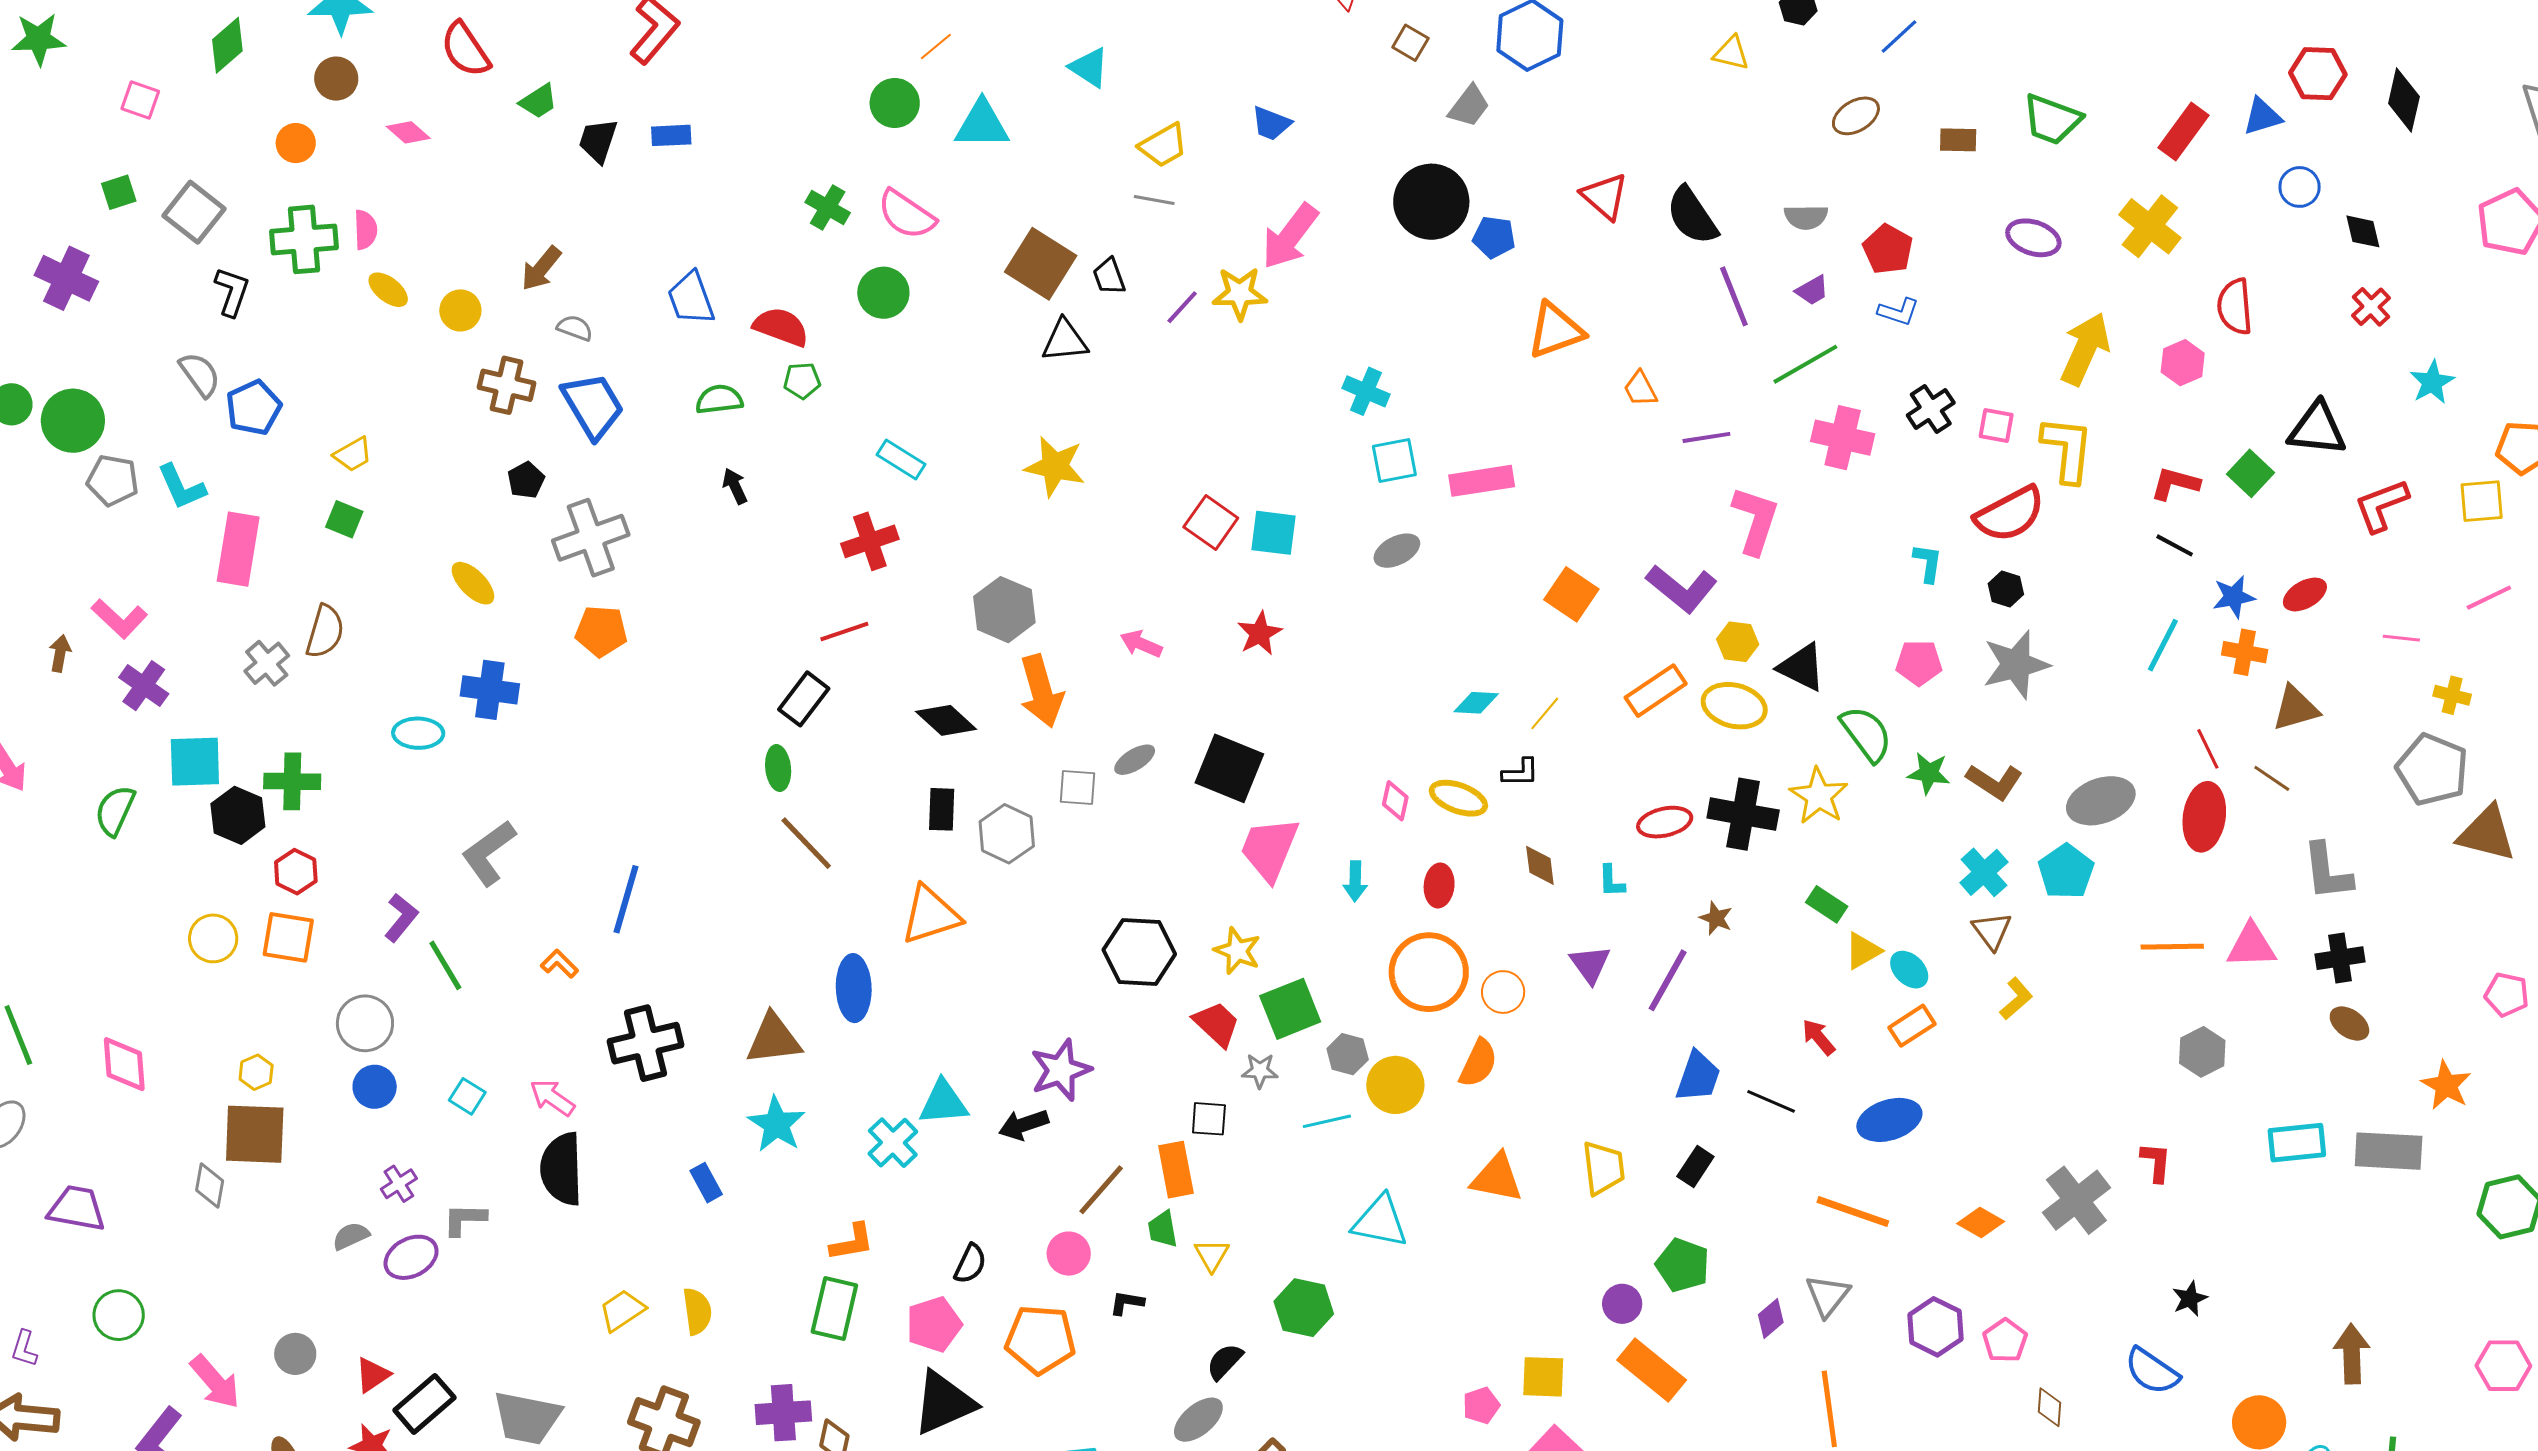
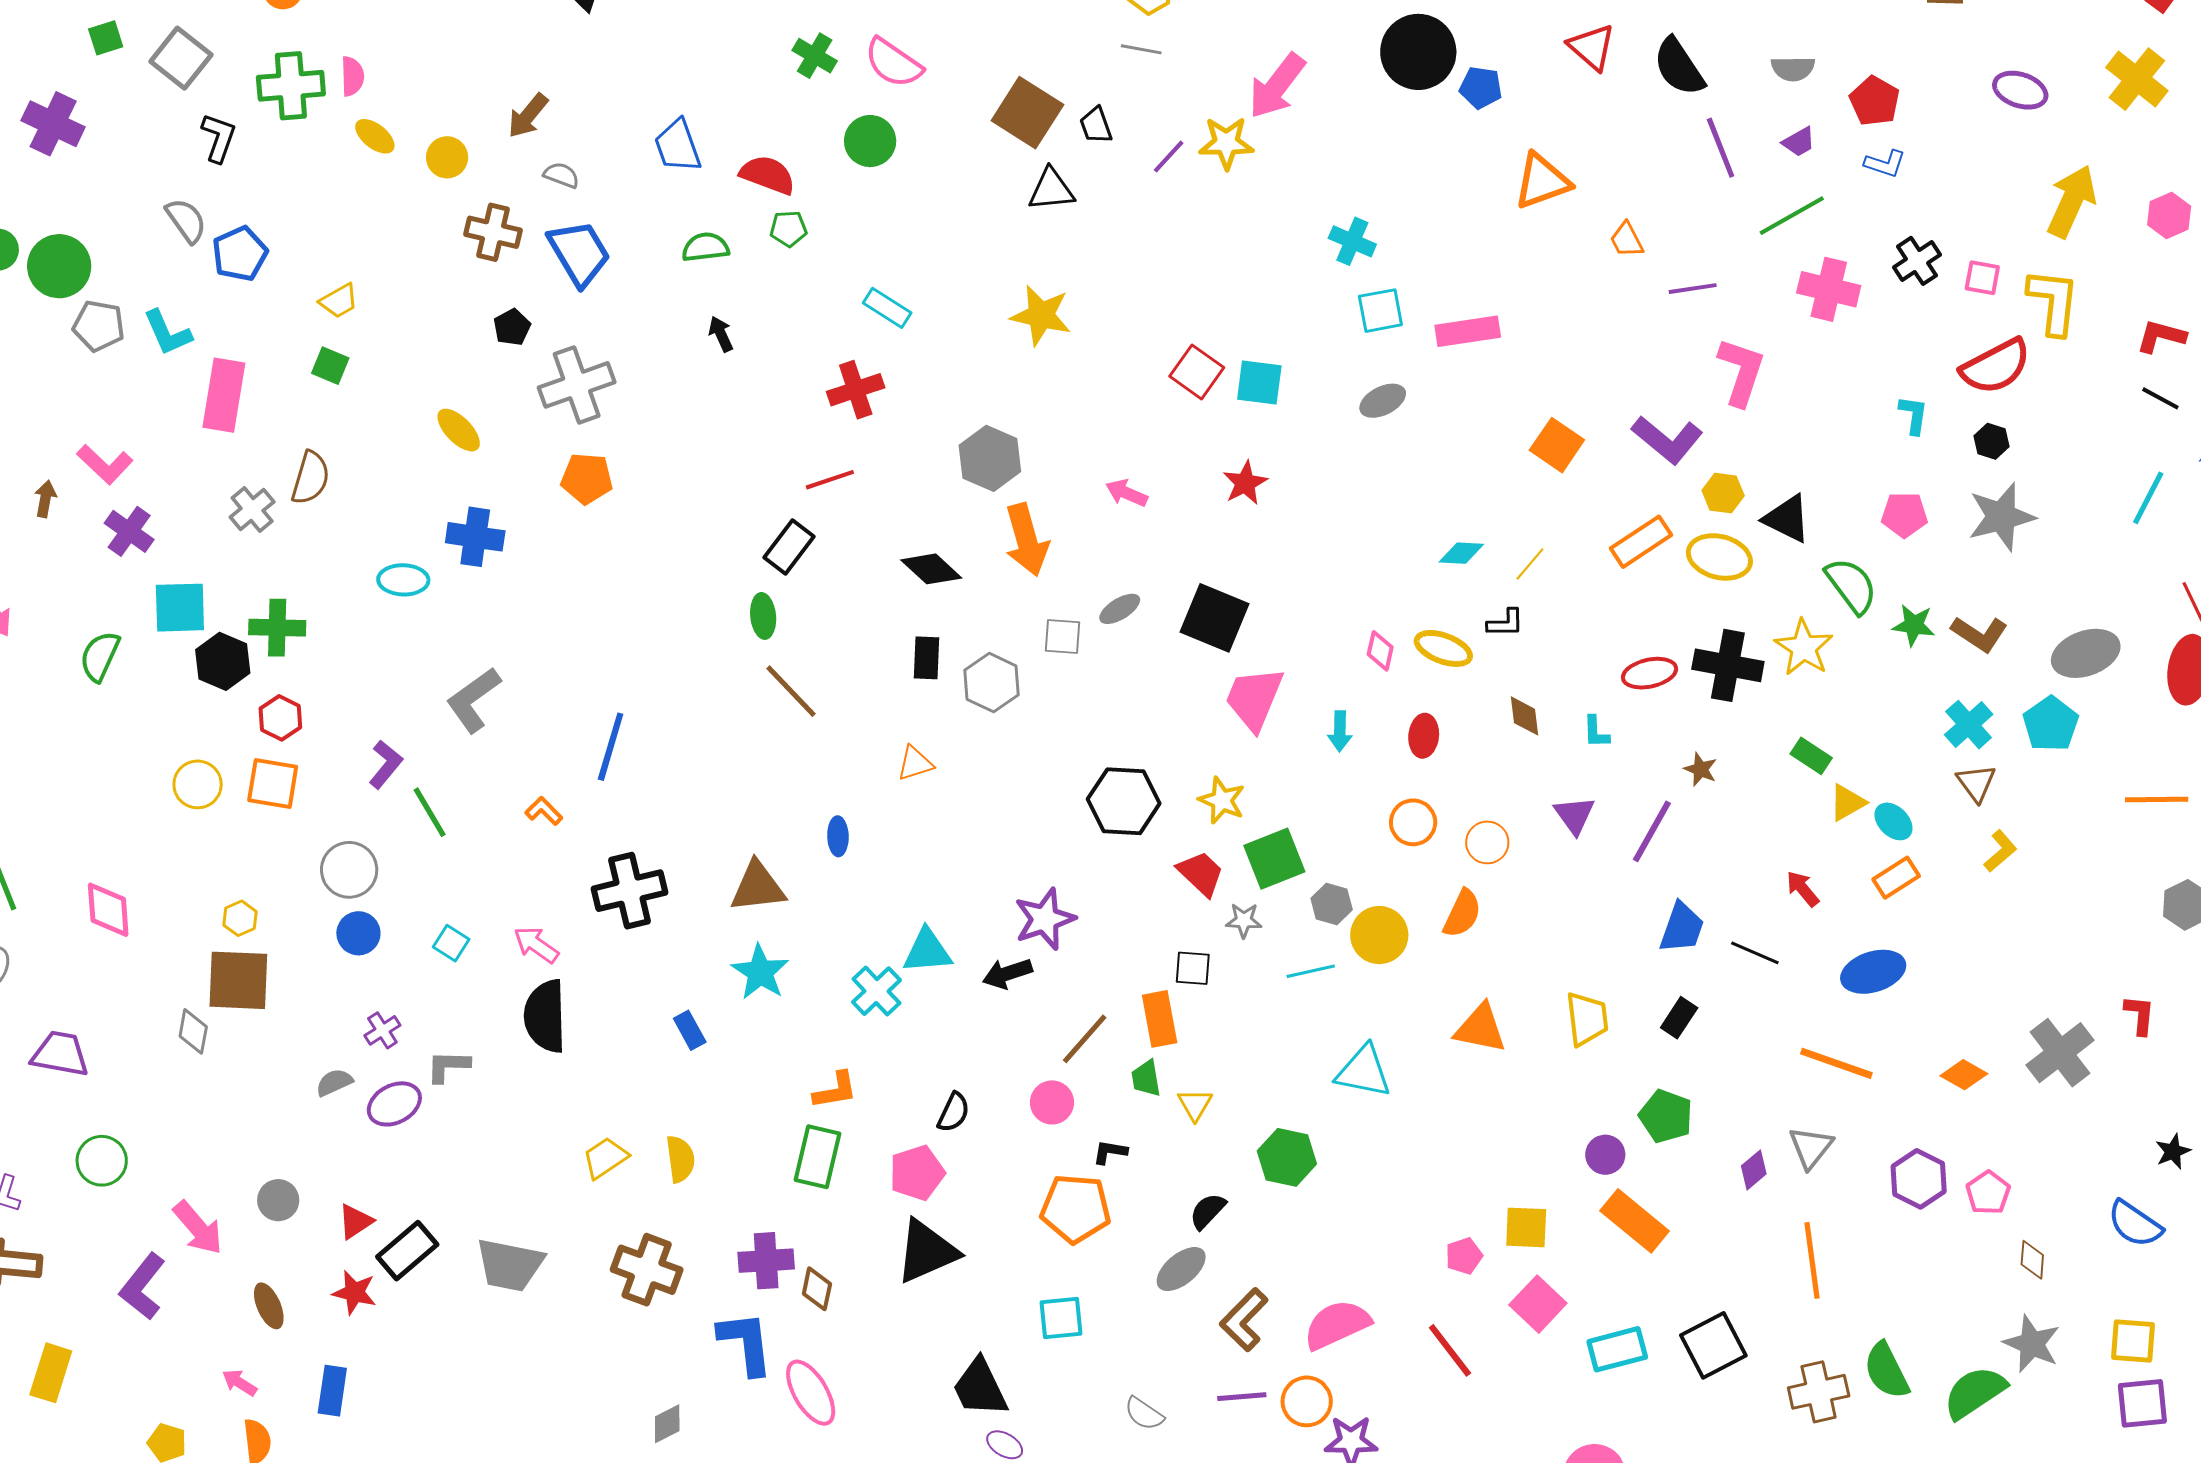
orange triangle: (931, 915) -> (915, 763), size x0.6
orange circle: (1429, 972) -> (1413, 822), size x0.6
blue ellipse: (854, 988) -> (838, 836), size x0.6
orange pentagon: (1040, 1339) -> (1076, 1209), moved

